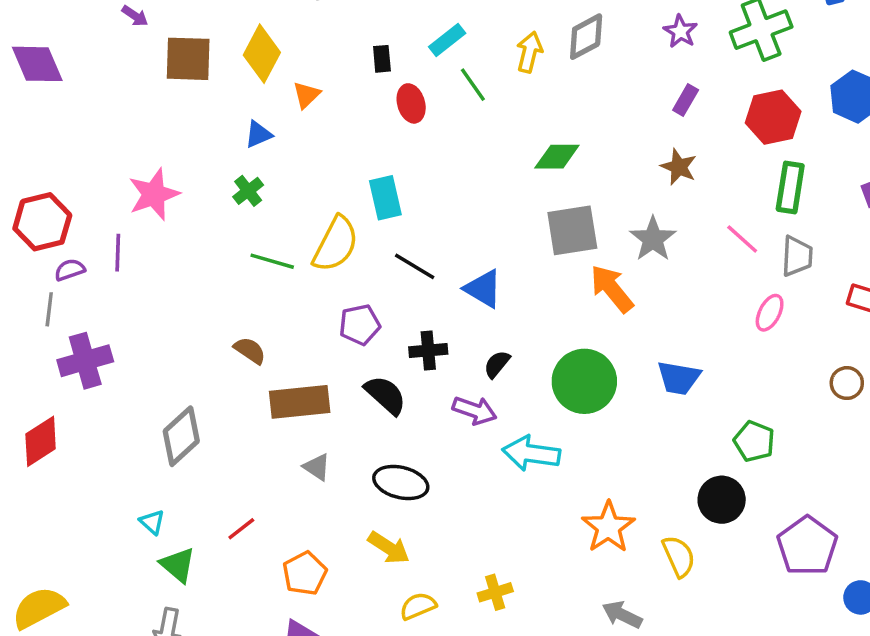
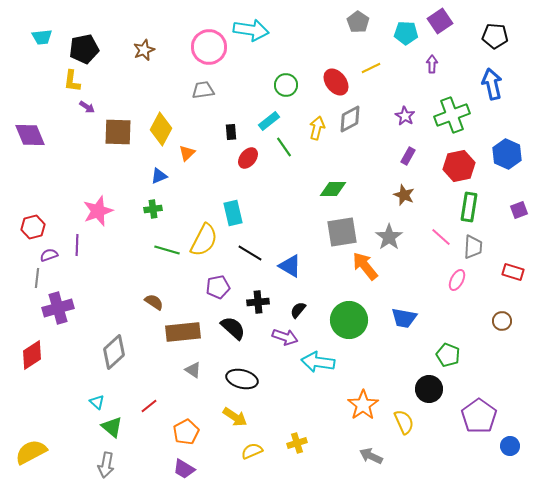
red ellipse: (411, 103) -> (248, 158), turned 55
green cross: (248, 191) -> (153, 209), turned 30
red hexagon: (42, 222) -> (33, 227), size x0.7

